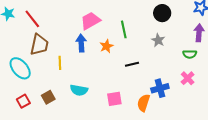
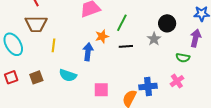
black circle: (162, 13) -> (167, 23), moved
green line: (124, 29) -> (122, 23), turned 30
blue arrow: (81, 43) -> (88, 52), moved
brown trapezoid: (39, 45) -> (36, 24), turned 70
black line: (132, 64) -> (126, 46), moved

